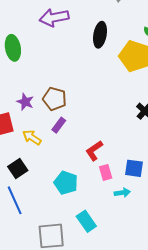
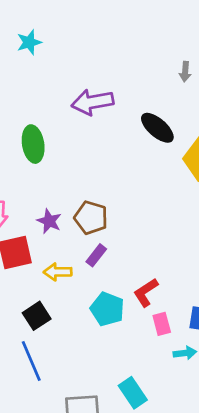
black ellipse: (100, 35) -> (157, 128), turned -60
yellow arrow: (32, 137) -> (58, 272), turned -36
cyan pentagon: (66, 183) -> (107, 309), moved

